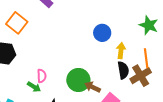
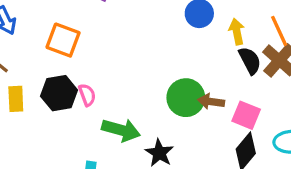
pink semicircle: (42, 76) -> (87, 95), moved
green arrow: (34, 87) -> (121, 130), size x1.6

